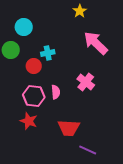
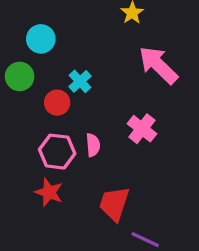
cyan cross: (48, 53) -> (80, 81), turned -32
red trapezoid: (69, 128) -> (114, 204), turned 105

